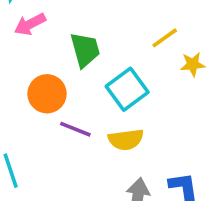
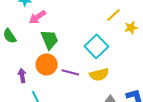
green trapezoid: (85, 50) -> (50, 40), moved
orange circle: (47, 94) -> (47, 64), moved

